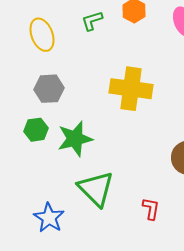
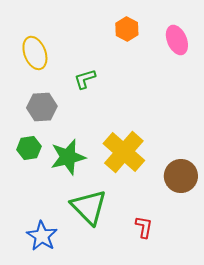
green L-shape: (92, 21) -> (85, 79), moved
yellow cross: (131, 89) -> (124, 152), moved, turned 33

